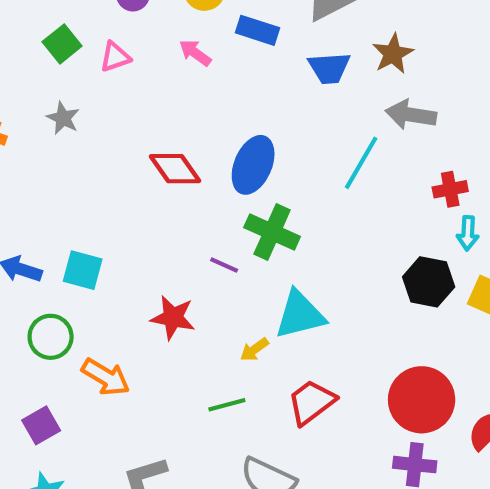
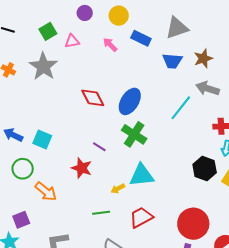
gray star: (63, 118) -> (43, 66), size x1.8
purple line: (224, 265) -> (99, 147), moved
purple square: (41, 425) -> (21, 220), moved

